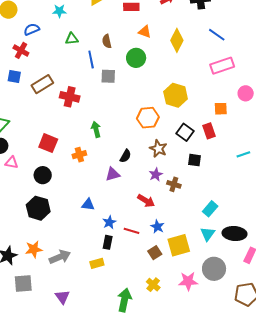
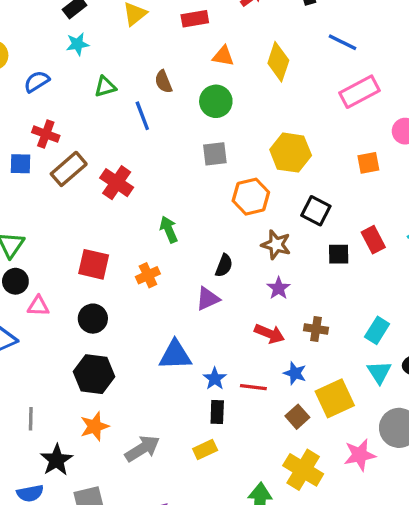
red cross: (21, 50) -> (46, 134), moved
gray square: (108, 76) -> (215, 154), moved
red cross: (70, 97) -> (117, 183), turned 30
red rectangle: (209, 131) -> (373, 240), moved
brown cross: (174, 184) -> (316, 329), moved
blue triangle: (88, 205) -> (175, 355), size x1.5
orange star: (34, 249) -> (95, 426), moved
yellow cross: (153, 285) -> (303, 470), size x1.6

